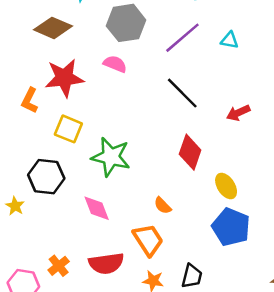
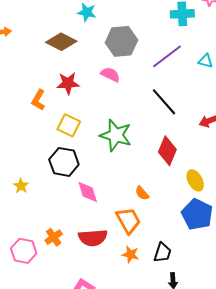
red star: (64, 78) -> (68, 83), size x0.7
green star: (111, 157) -> (116, 135), moved
black hexagon: (46, 177) -> (64, 162), moved

